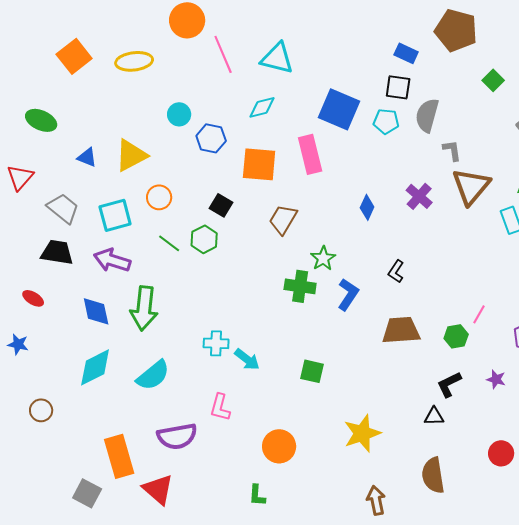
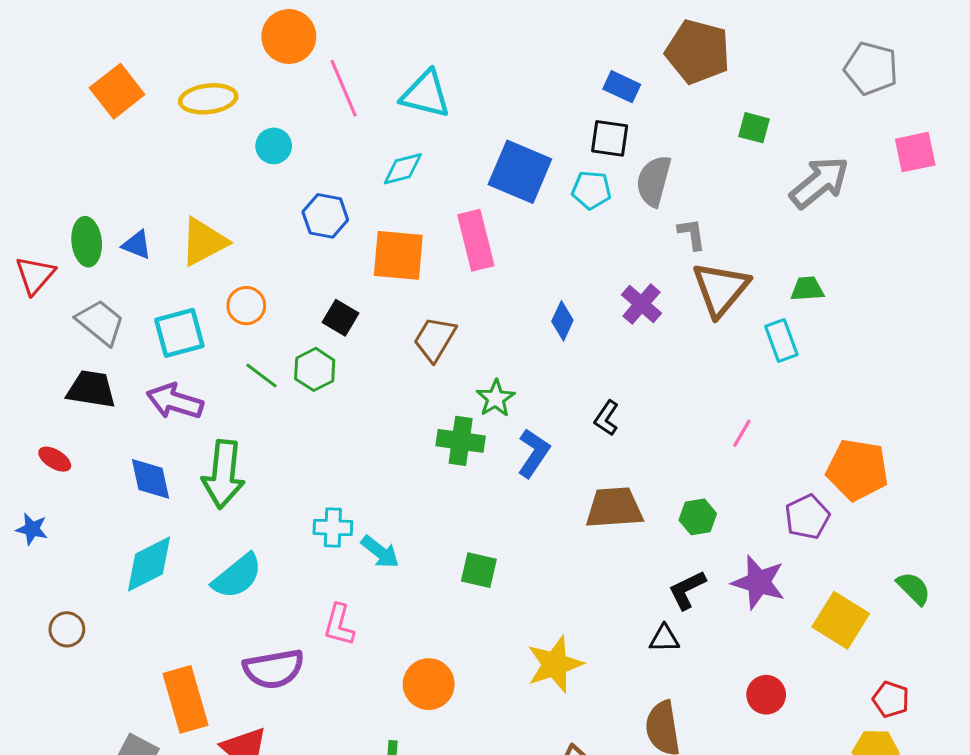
green square: (493, 80) -> (754, 128), turned -30
cyan circle: (179, 114) -> (274, 146), moved
green ellipse: (41, 120) -> (87, 242), moved, turned 60
pink line: (479, 314) -> (742, 433), moved
purple star: (496, 379) -> (759, 582), size x1.8

